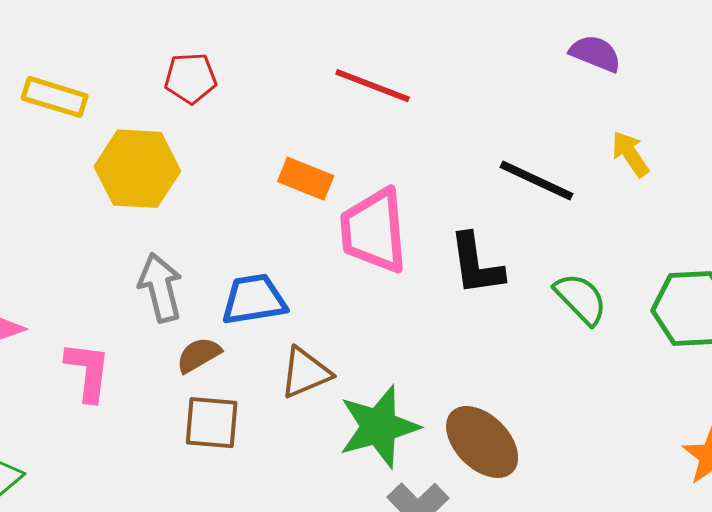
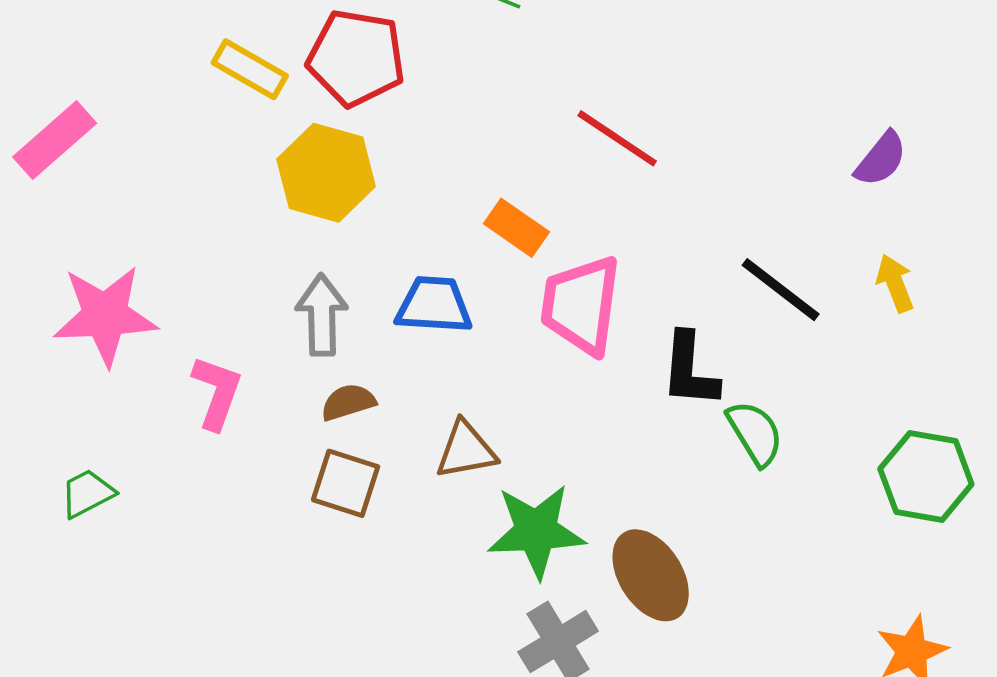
purple semicircle: (595, 53) -> (881, 159), turned 94
red pentagon: (190, 78) -> (356, 58), moved, size x1.6
blue trapezoid: (254, 299) -> (434, 305), moved
green semicircle: (581, 299) -> (755, 433), moved

